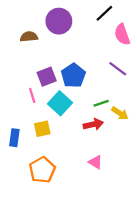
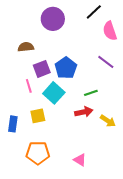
brown semicircle: (29, 37) -> (26, 47), moved
yellow arrow: (120, 113) -> (108, 121), moved
pink triangle: (95, 162) -> (80, 160), moved
orange pentagon: (42, 170) -> (38, 153), turned 30

